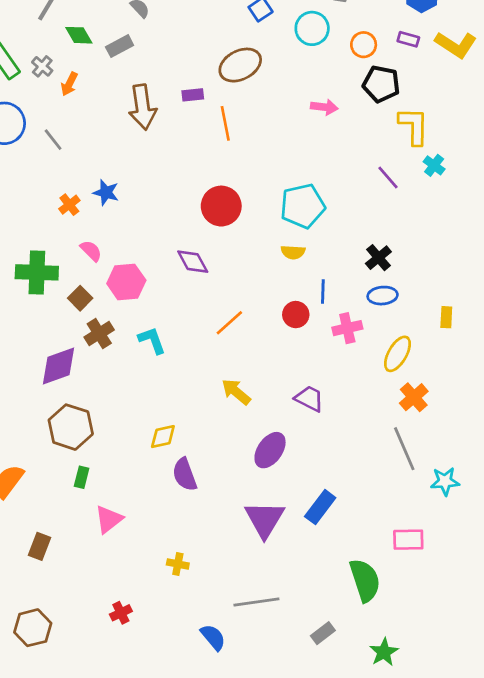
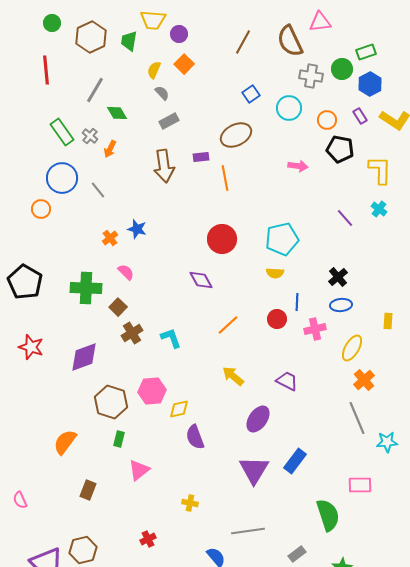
purple rectangle: (408, 39) -> (360, 116), turned 42
gray rectangle: (120, 46) -> (169, 121), moved
yellow L-shape: (414, 126) -> (380, 170), moved
pink hexagon: (126, 282) -> (152, 391), moved
purple diamond: (58, 366) -> (84, 357), moved

